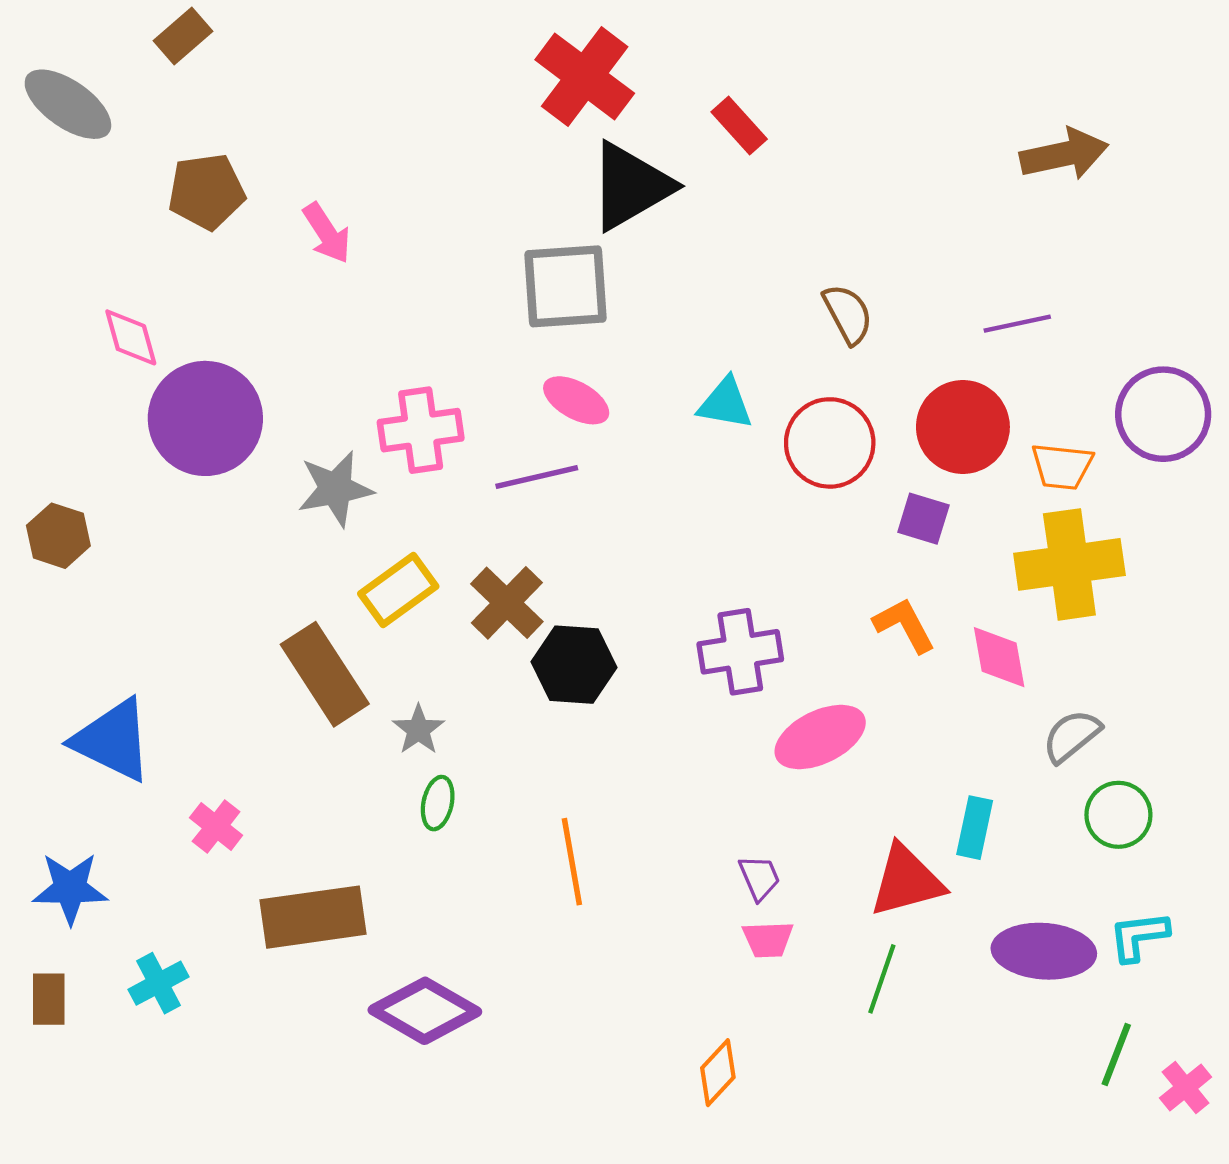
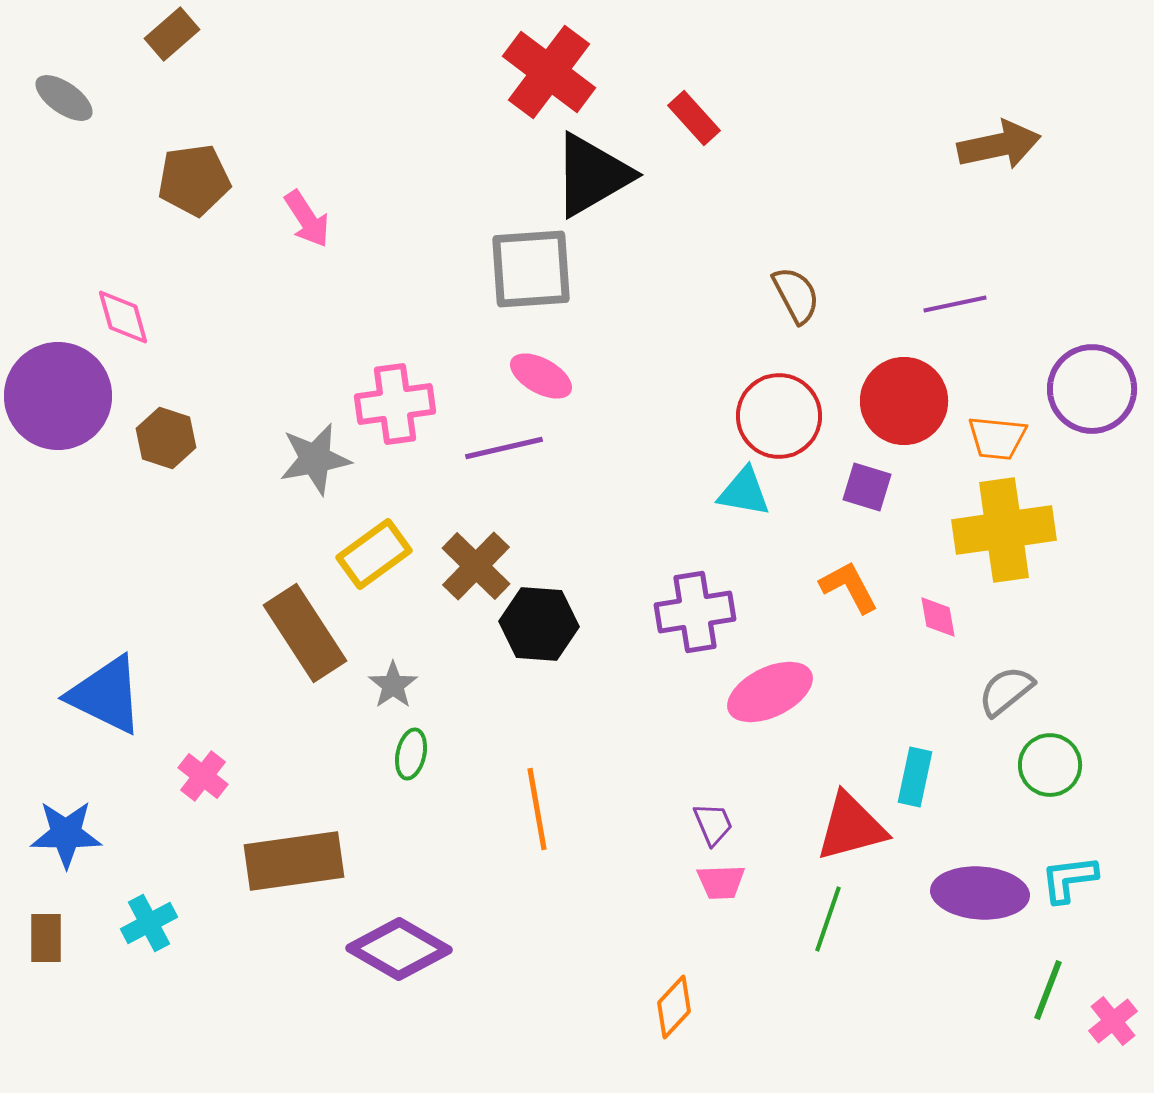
gray ellipse: (68, 104) -> (64, 98), size x0.7
cyan triangle: (725, 404) -> (744, 492), moved
purple circle: (205, 418) -> (58, 396), moved
brown hexagon: (58, 536) -> (166, 438), moved
pink diamond: (999, 657) -> (938, 617), size x0.7

